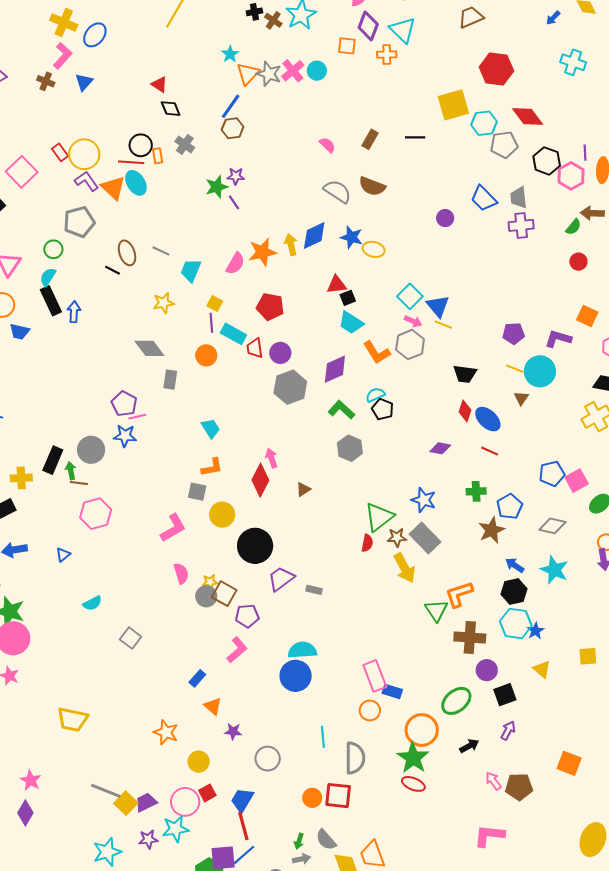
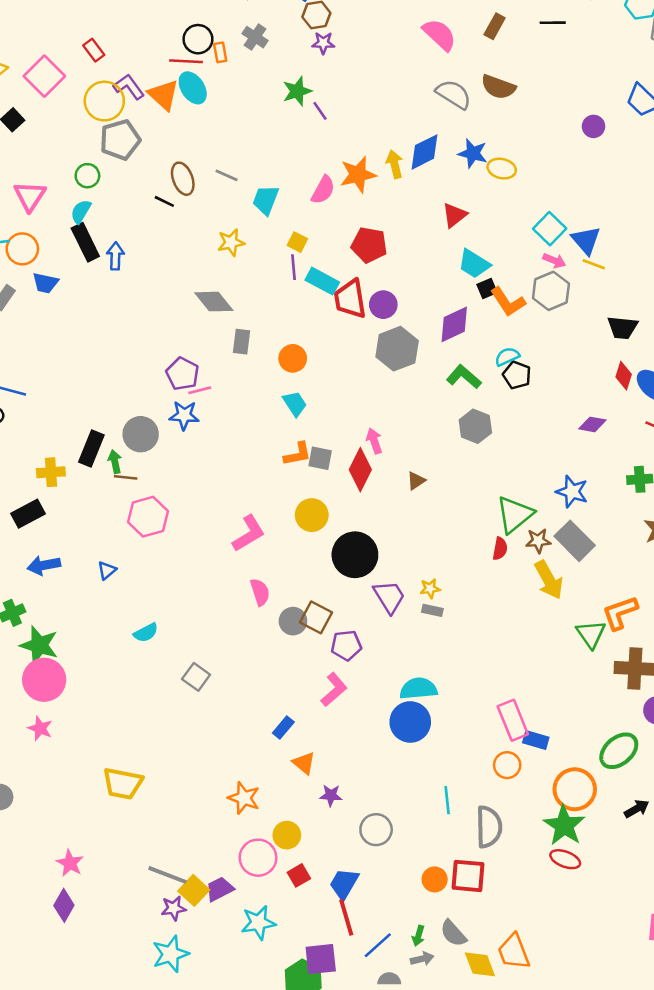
pink semicircle: (327, 145) -> (439, 35), size x1.6
yellow circle: (84, 154) -> (104, 101), moved
purple star: (236, 176) -> (323, 43), moved
red triangle: (337, 285) -> (455, 215), turned -30
black square: (348, 298) -> (487, 288), moved
red trapezoid: (255, 348) -> (350, 299), size x1.5
orange circle: (206, 355) -> (293, 358), moved
gray square: (197, 492) -> (320, 458), moved
purple trapezoid: (281, 579) -> (389, 597), turned 96
yellow star: (210, 582) -> (430, 588), moved
pink circle: (185, 802) -> (258, 858), moved
purple star: (148, 839) -> (174, 908), moved
blue line: (244, 855) -> (378, 945), moved

